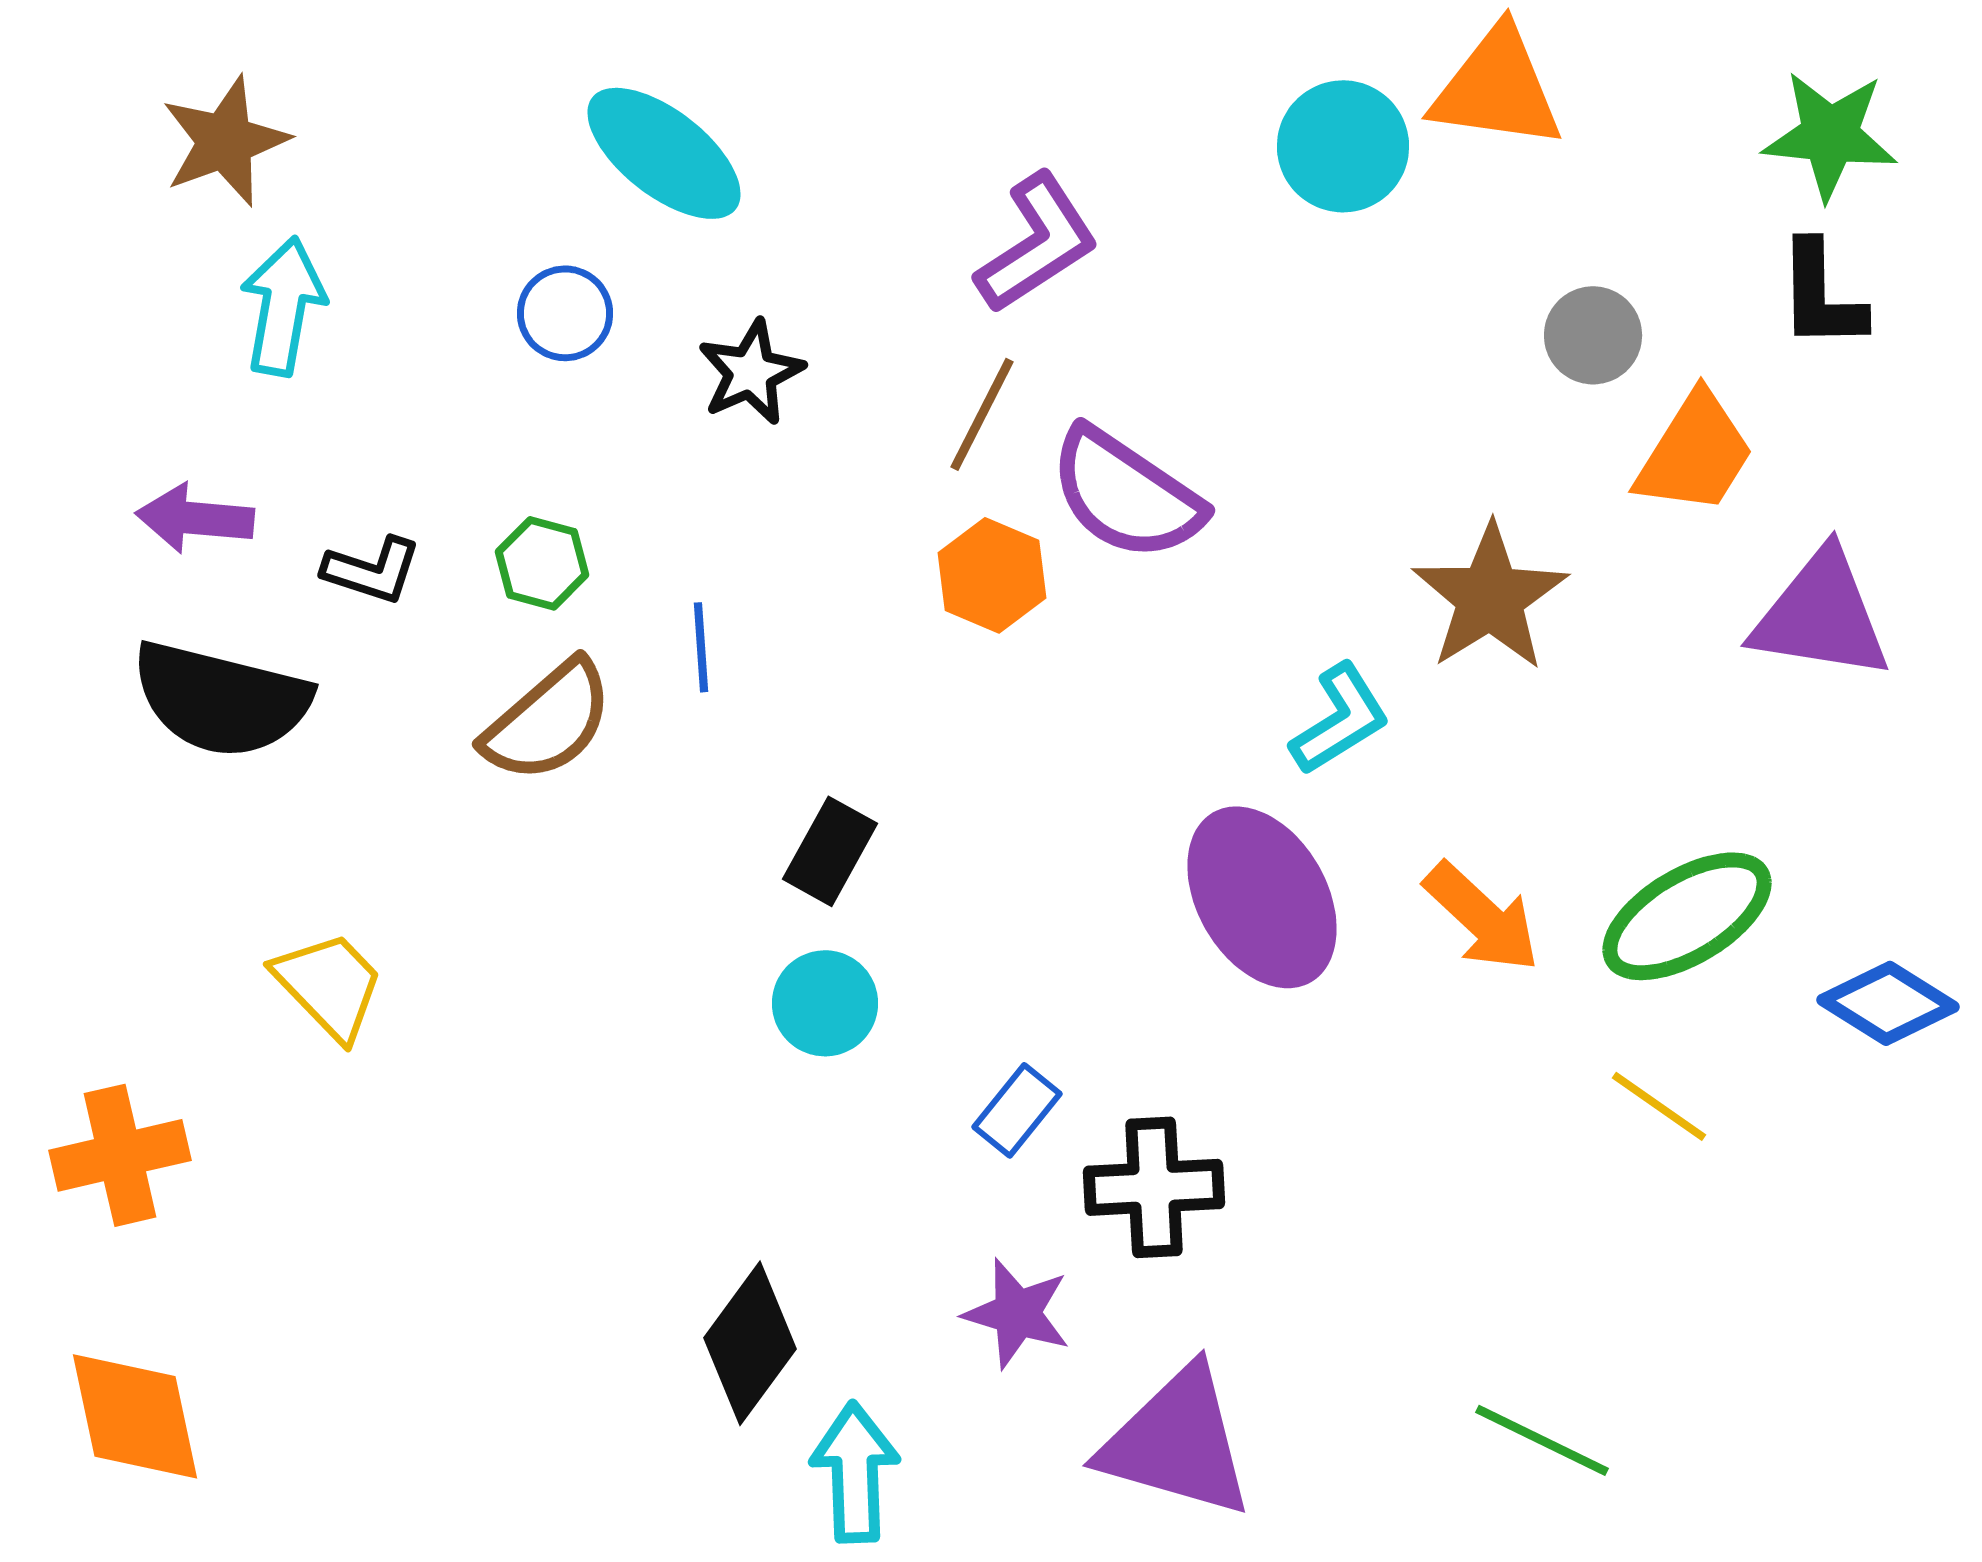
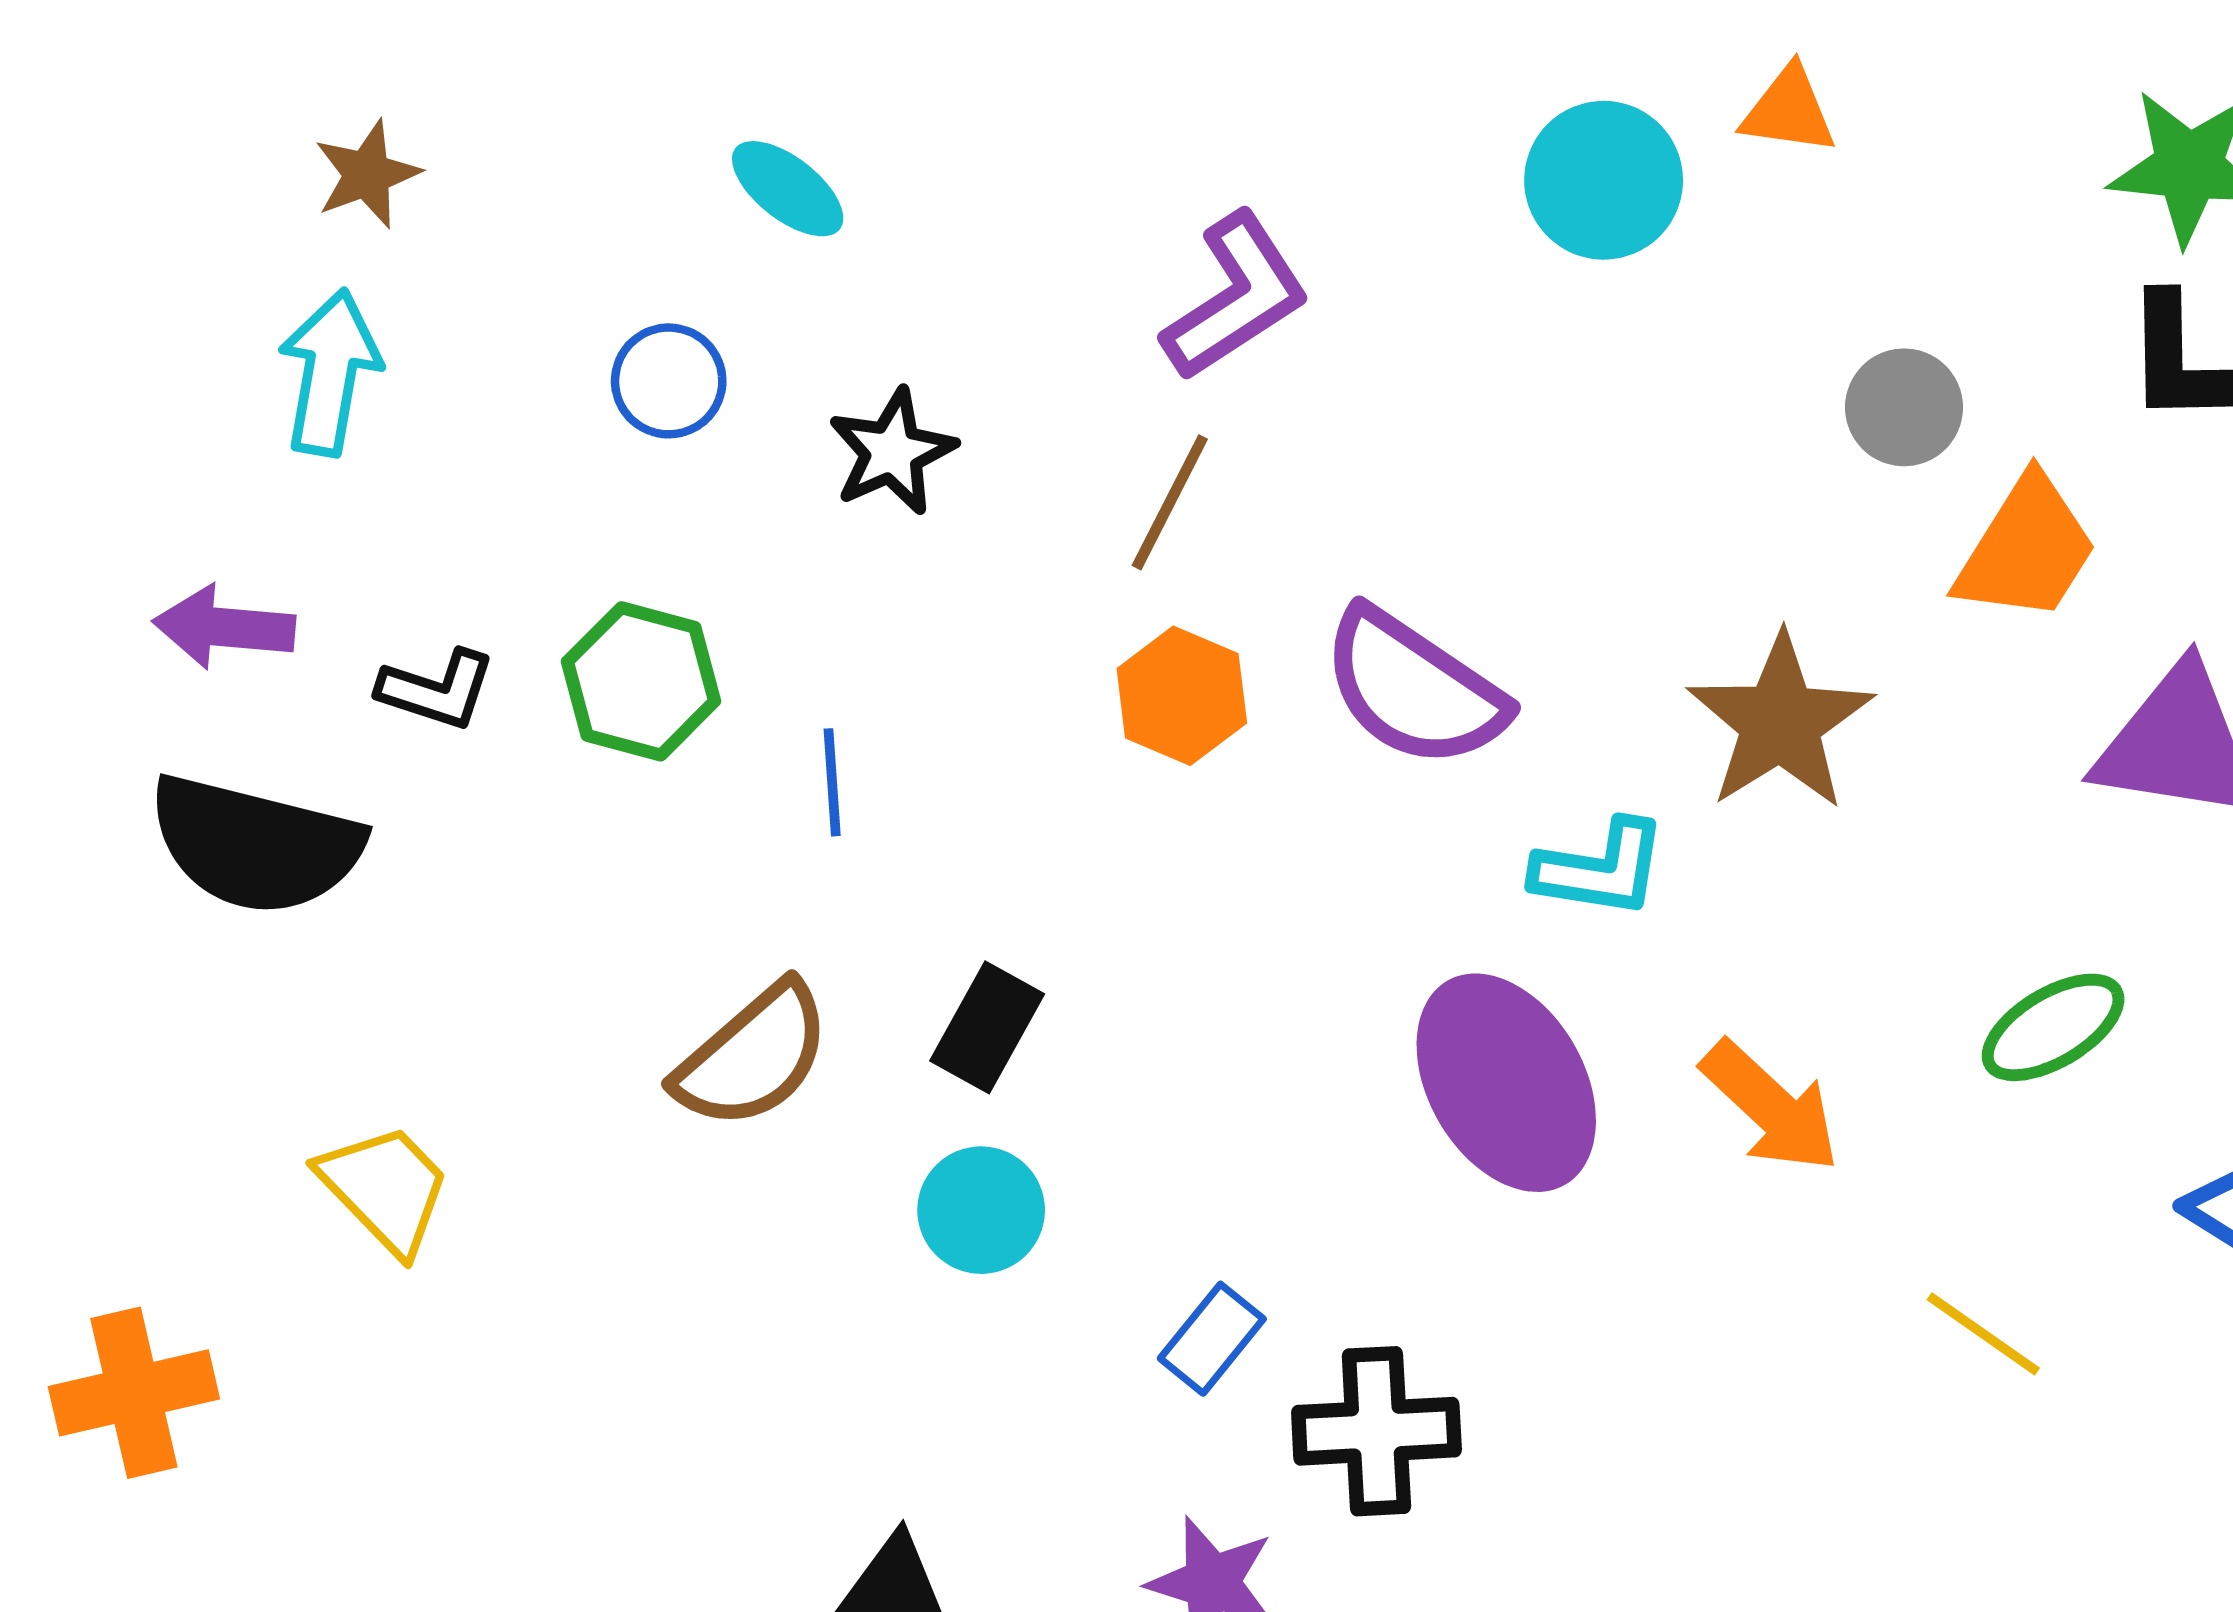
orange triangle: (1497, 88) -> (1789, 111), size x0.6
brown star: (225, 141) -> (367, 174), moved, size x0.7
cyan ellipse: (664, 153) -> (788, 189), size x0.6
purple semicircle: (1126, 494) -> (1414, 689), moved
green hexagon: (542, 563) -> (641, 681), size x1.4
cyan L-shape: (1340, 719) -> (1600, 869), turned 41
brown semicircle: (548, 721) -> (753, 1056), moved
green ellipse: (1687, 916) -> (2053, 1027), moved, size x0.7

